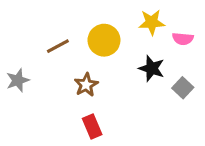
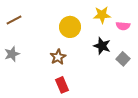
brown line: (58, 46) -> (14, 20), moved

